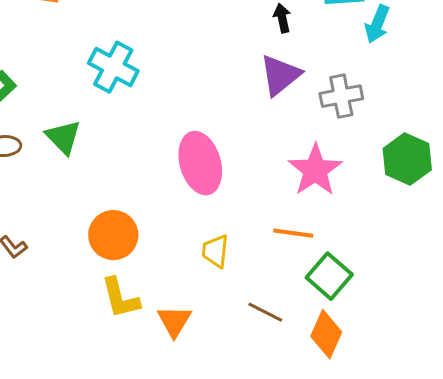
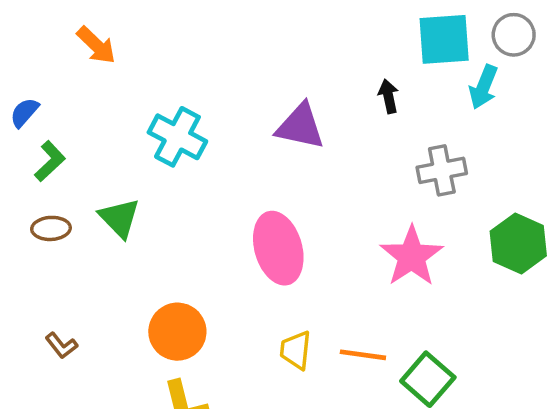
black arrow: (282, 18) -> (388, 96), moved
purple triangle: (280, 75) -> (300, 126), moved, turned 51
orange line: (293, 233) -> (363, 355), moved

